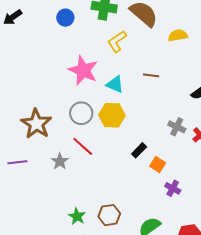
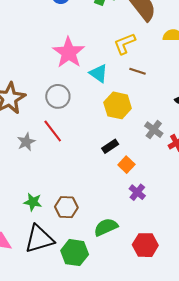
yellow L-shape: (117, 41) -> (125, 44), moved
yellow hexagon: (112, 115) -> (118, 105), moved
green star: (77, 216) -> (33, 202), turned -30

